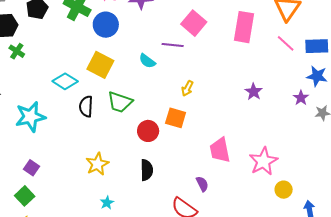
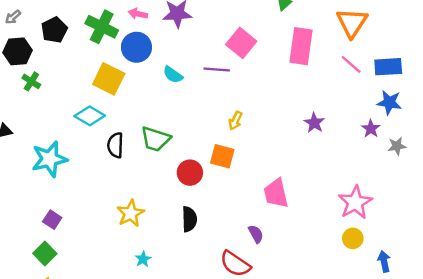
cyan semicircle: (147, 61) -> (173, 75), moved
yellow square: (100, 65) -> (109, 79), moved
pink star: (263, 161) -> (355, 202), moved

